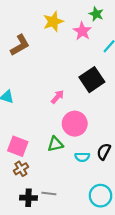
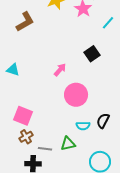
black square: (92, 80) -> (92, 54), size x0.7
green triangle: (55, 144) -> (68, 144), moved
gray line: (49, 194) -> (45, 149), moved

